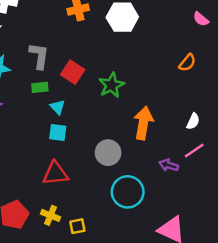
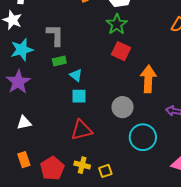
red square: (73, 72) -> (121, 51), moved
green star: (112, 85) -> (117, 24), moved

